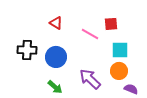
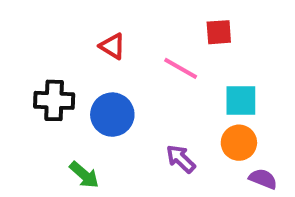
red square: (111, 24) -> (219, 32), moved
purple arrow: (90, 79) -> (181, 159), size x0.7
green arrow: (55, 87) -> (84, 175), moved

